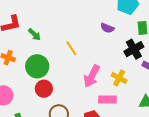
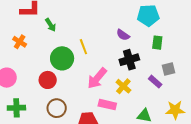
black cross: (134, 49) -> (129, 60), moved
green circle: (37, 66) -> (62, 58), moved

